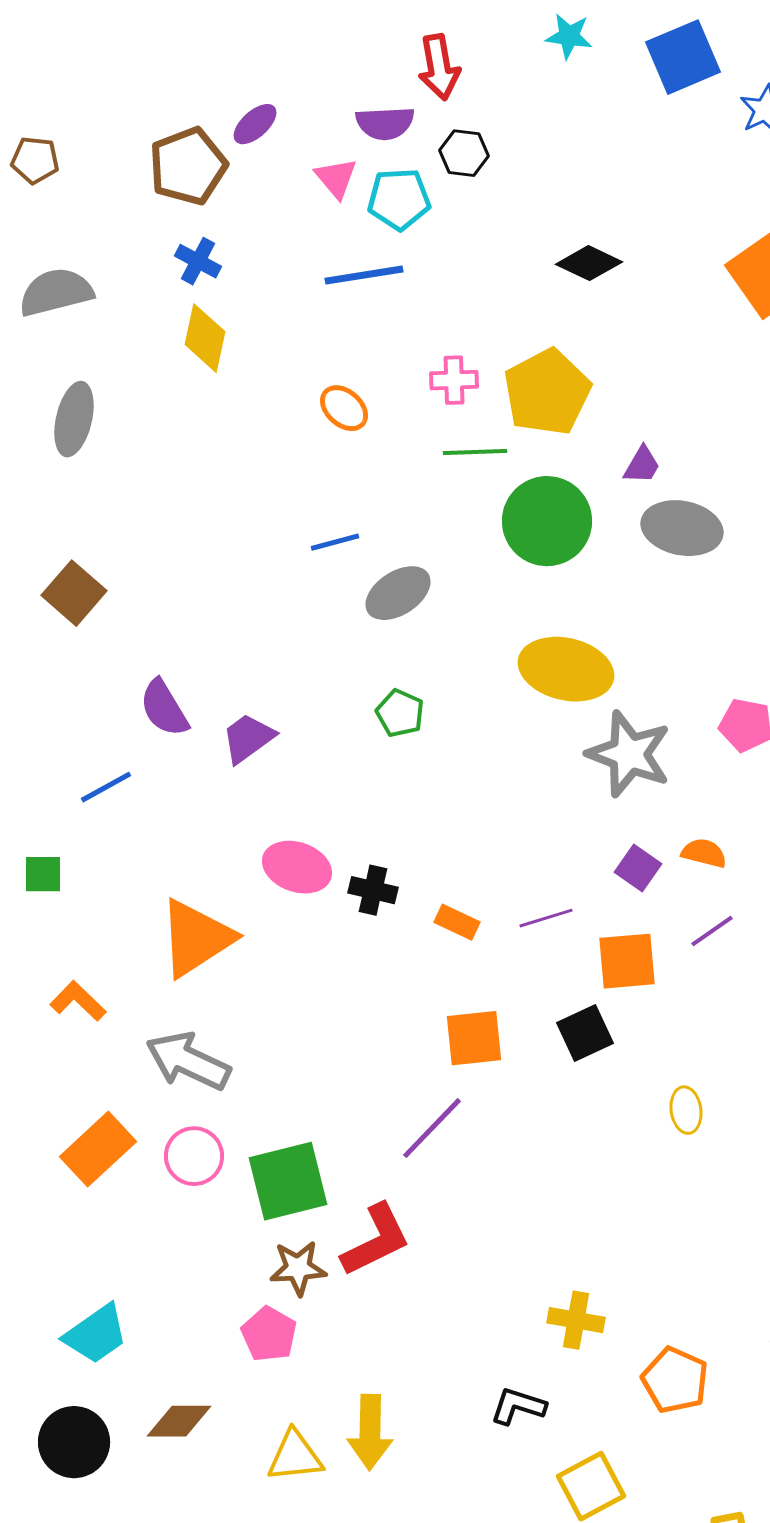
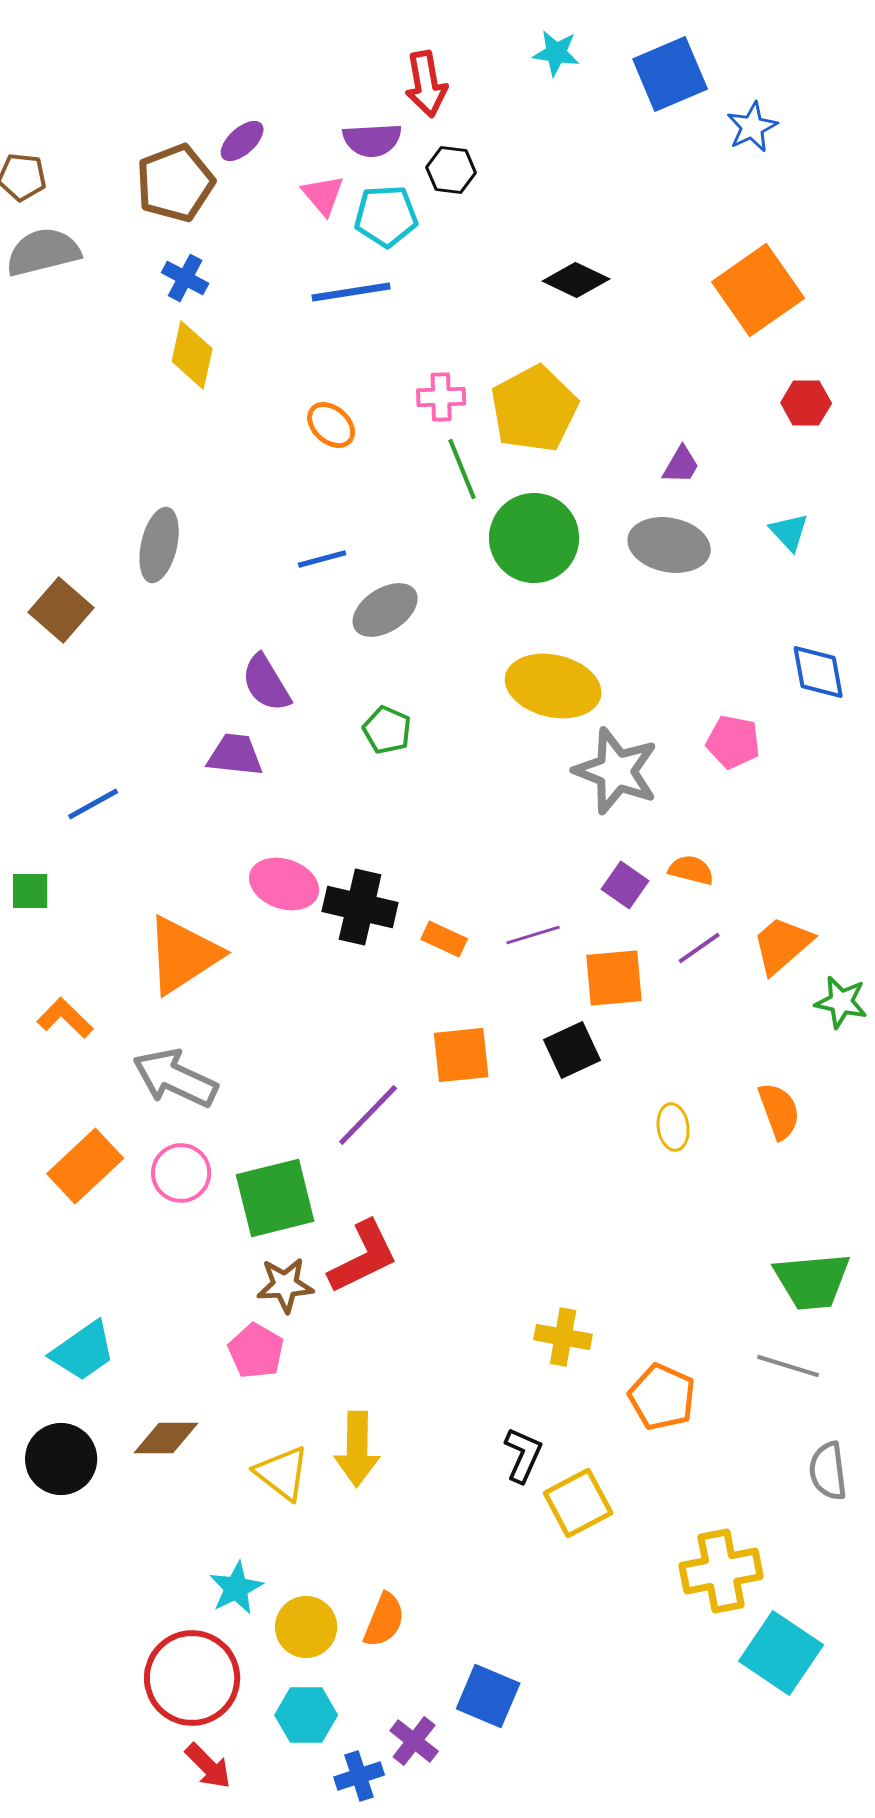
gray semicircle: (56, 292) -> (43, 252), moved
gray ellipse: (74, 419) -> (159, 545), moved
green line: (475, 452) -> (462, 469), turned 70
purple trapezoid: (642, 465) -> (681, 465), moved
purple semicircle: (164, 708) -> (266, 683), moved
purple trapezoid: (248, 738) -> (235, 755), turned 42
black cross: (373, 890) -> (360, 907), size x1.5
purple line: (432, 1128) -> (368, 1115), moved
black L-shape: (518, 1406) -> (523, 1455), moved, turned 96
yellow triangle: (295, 1456) -> (282, 1473), turned 44

